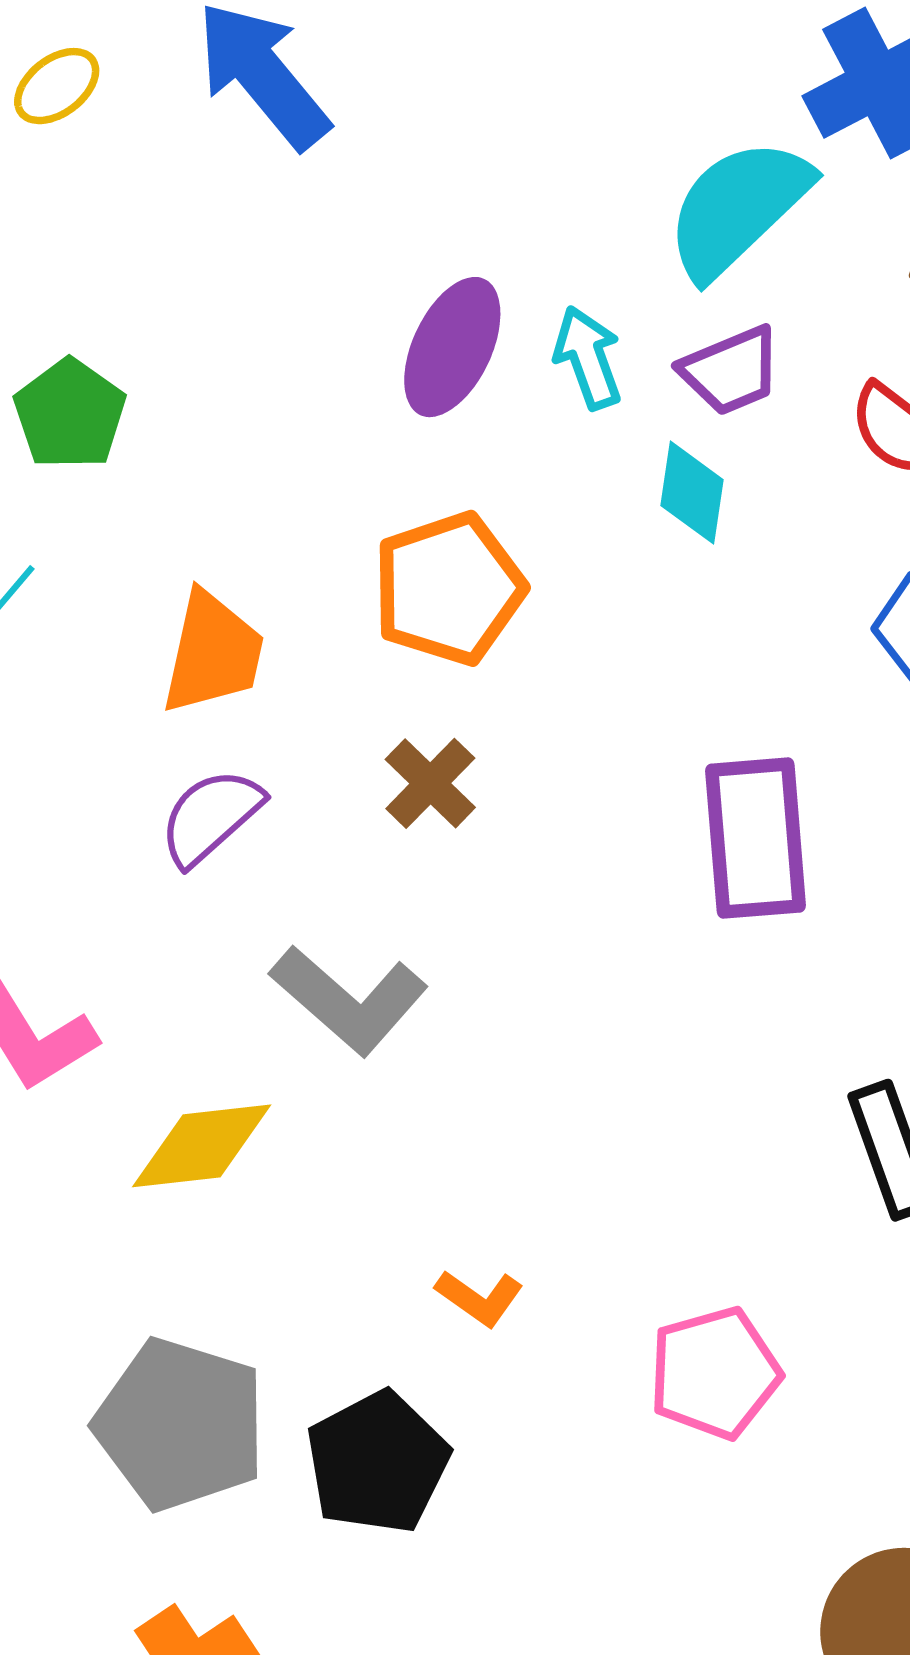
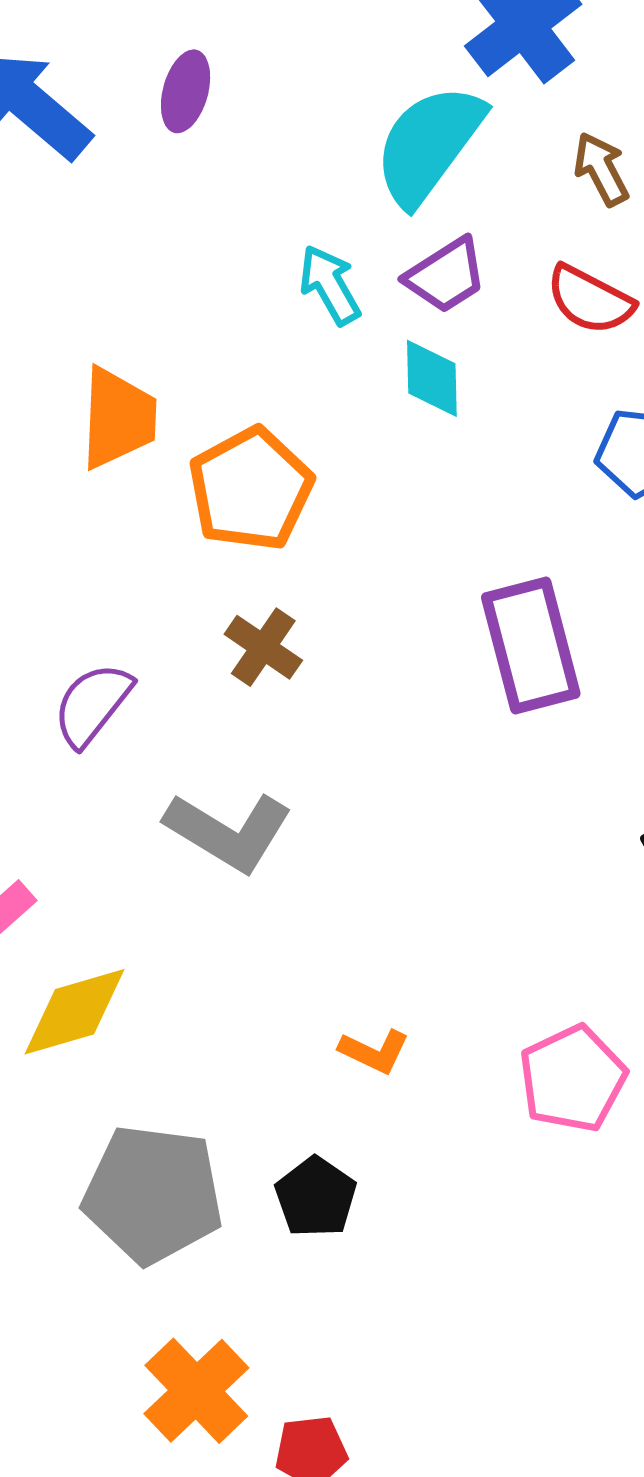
purple ellipse: (452, 347) -> (186, 91), moved, size x0.7
orange trapezoid: (213, 653) -> (118, 418), moved
yellow diamond: (202, 1146) -> (74, 1012), moved
black pentagon: (377, 1462) -> (316, 1197), size x0.7

